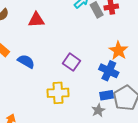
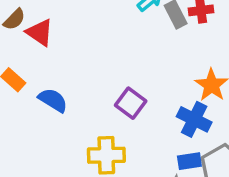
red triangle: (36, 20) -> (40, 32), moved, turned 36

